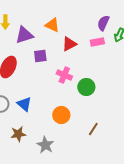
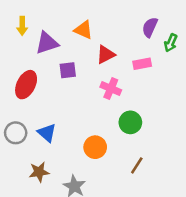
pink rectangle: (97, 42) -> (142, 64), moved
pink cross: (64, 75) -> (111, 89), moved
green circle: (86, 87) -> (130, 122), moved

